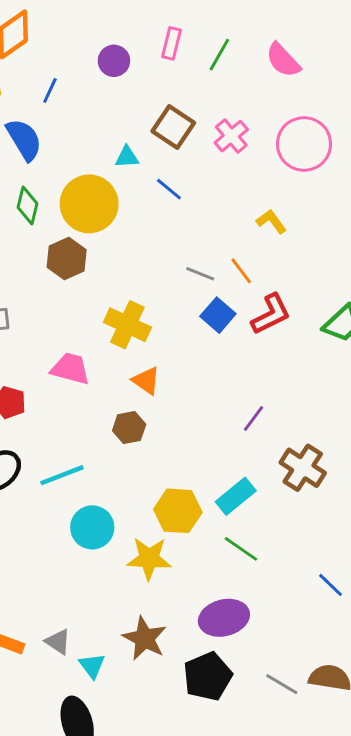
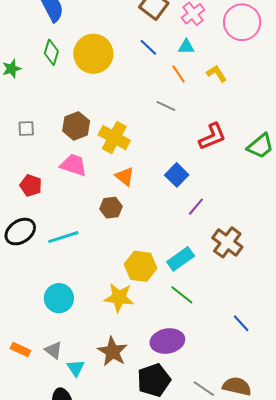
cyan triangle: (127, 157) -> (186, 47), moved
brown hexagon: (67, 259) -> (76, 126), moved
orange line: (241, 271) -> (179, 74), moved
blue square: (218, 315) -> (177, 175), moved
cyan circle: (92, 527) -> (59, 298), moved

